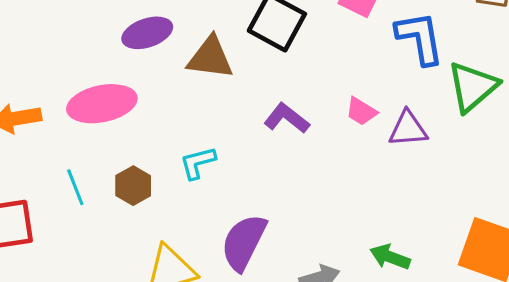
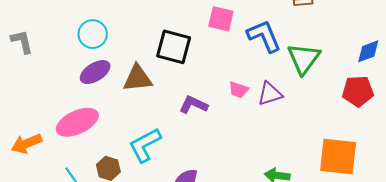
cyan L-shape: (198, 163) -> (145, 145), size x1.5

